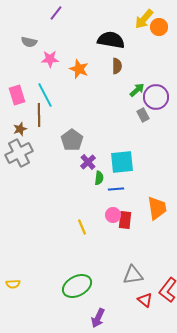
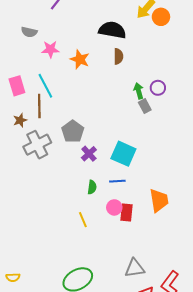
green arrow: (137, 90) -> (139, 91), moved, turned -63
purple circle: (156, 97) -> (158, 88), size x0.6
gray cross: (19, 153) -> (37, 145), moved
cyan square: (122, 162) -> (123, 154), turned 30
green semicircle: (99, 178) -> (92, 187), moved

